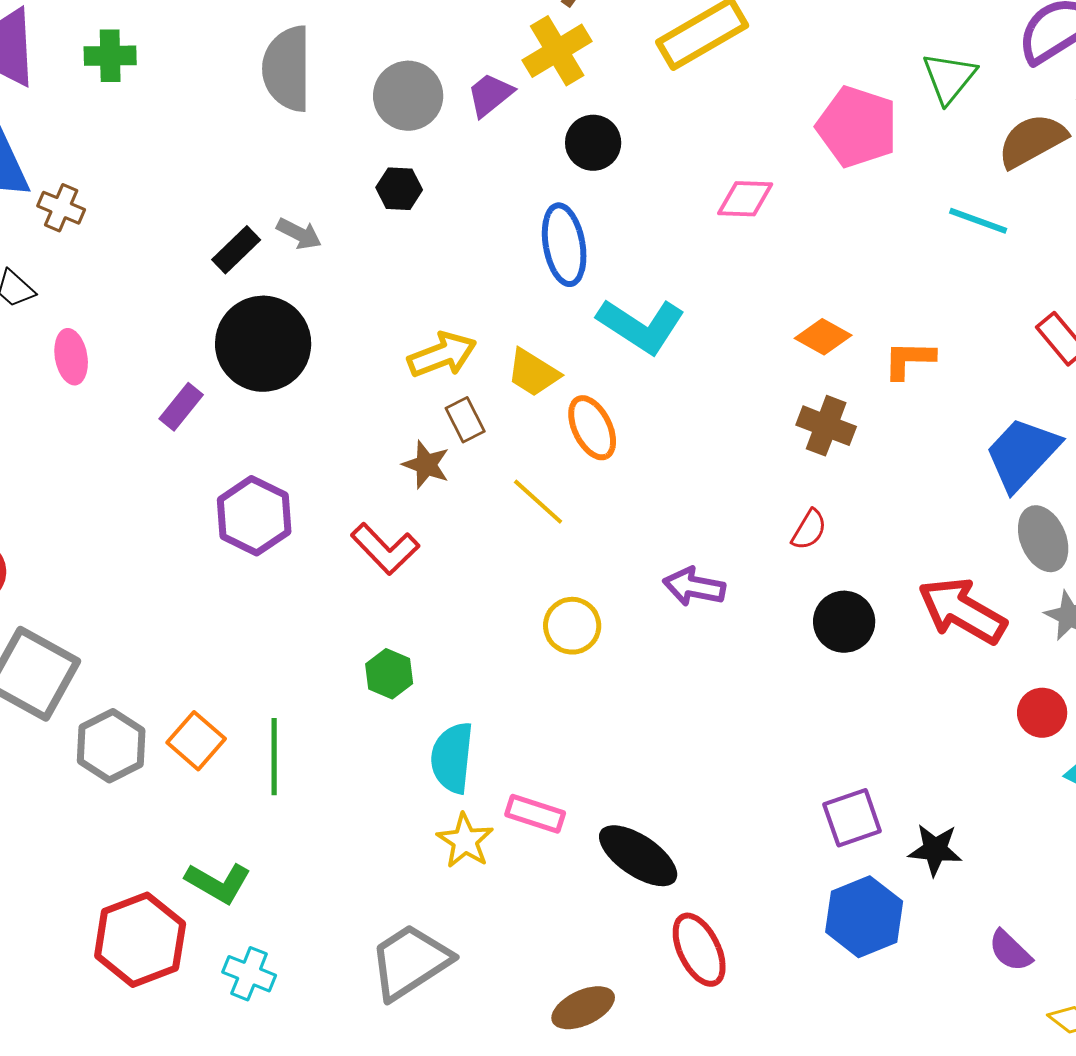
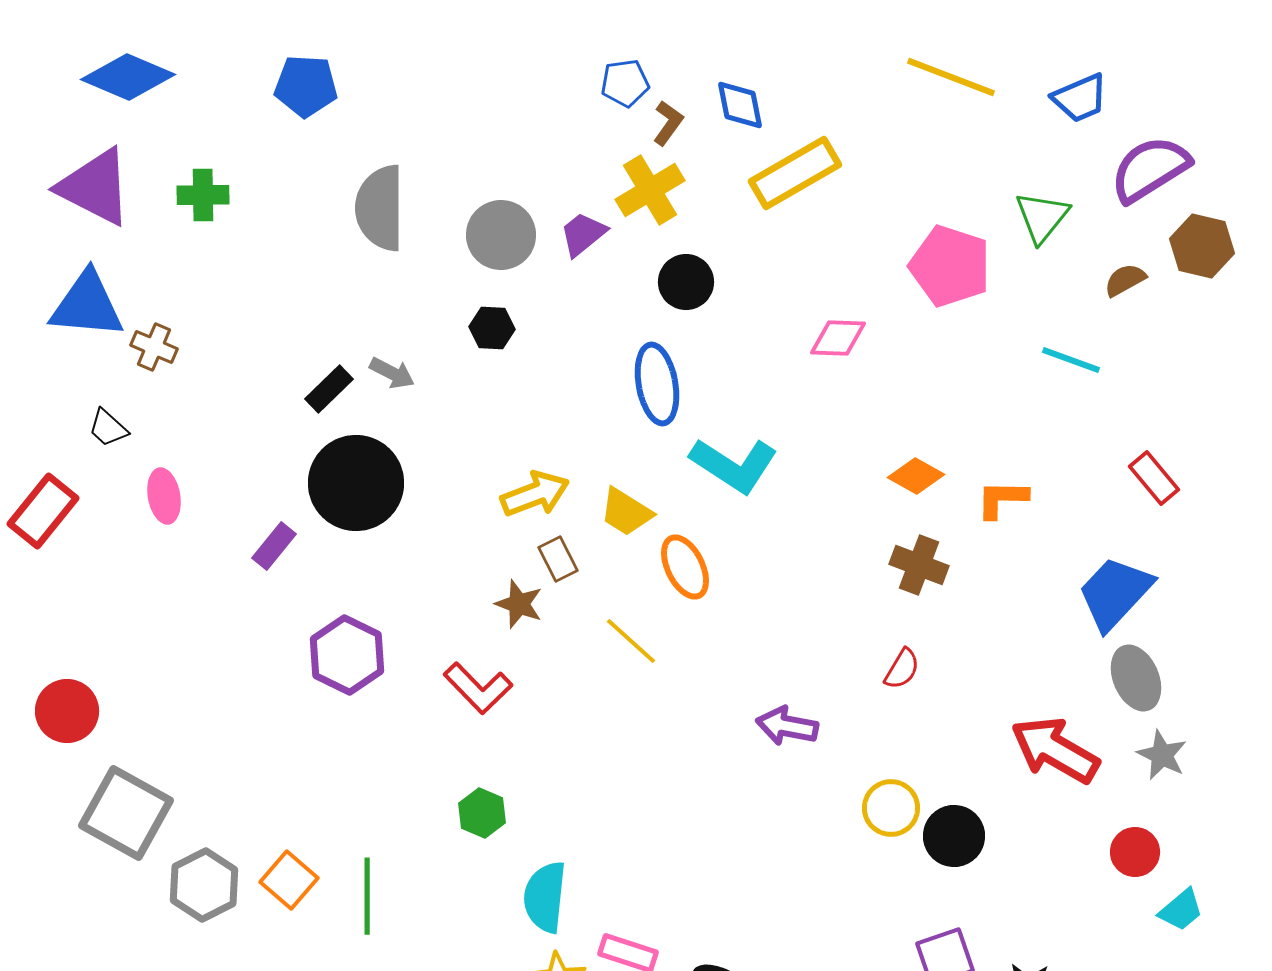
brown semicircle: (1032, 141) -> (1125, 280), size x0.6
black circle: (844, 622) -> (954, 836), moved
yellow circle: (572, 626) -> (891, 808), moved

